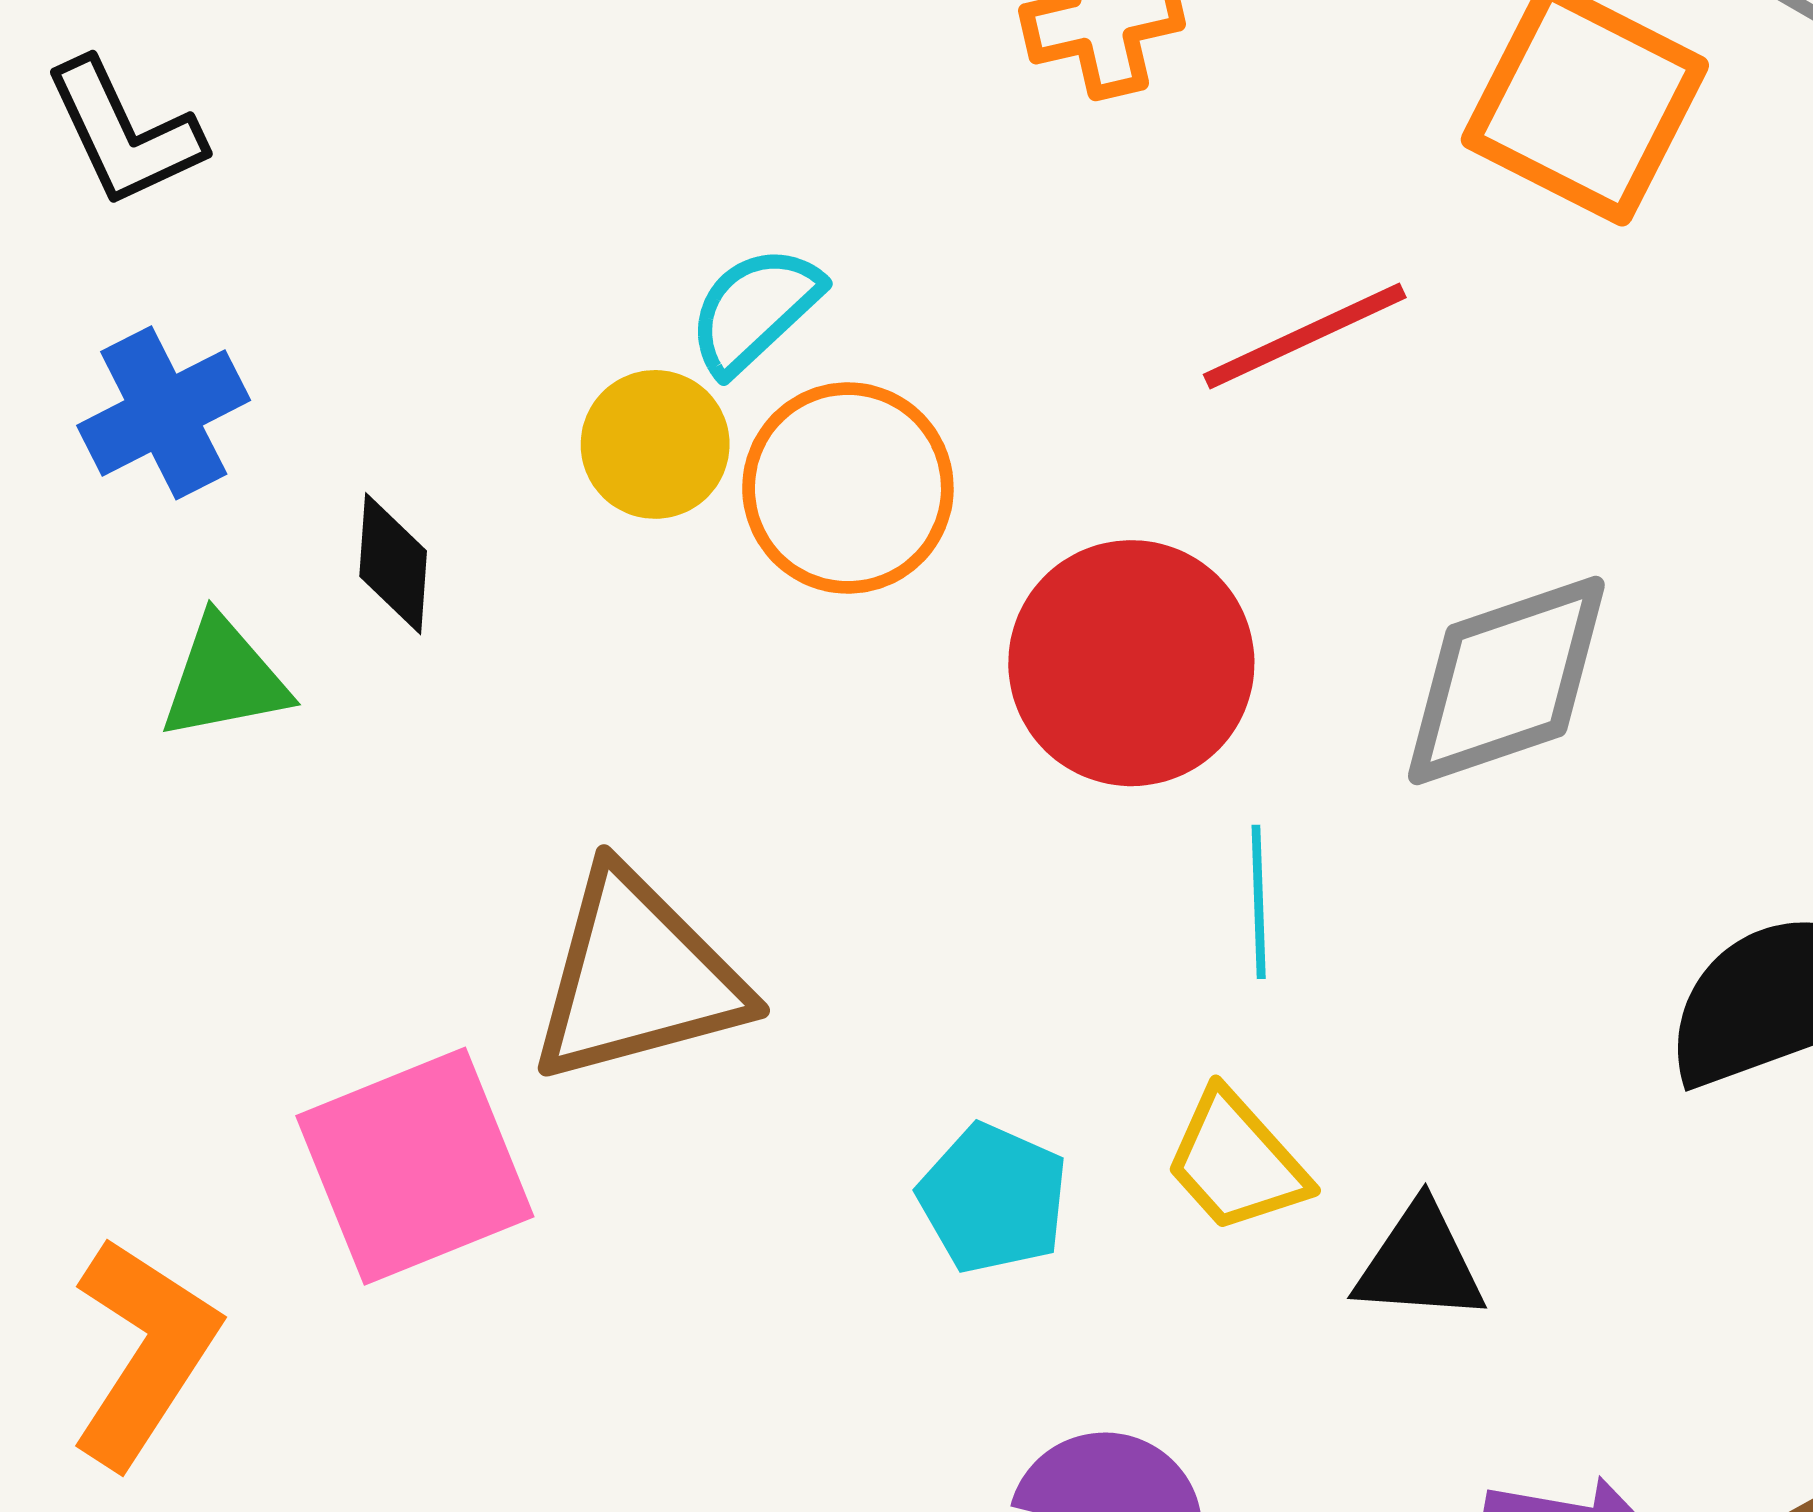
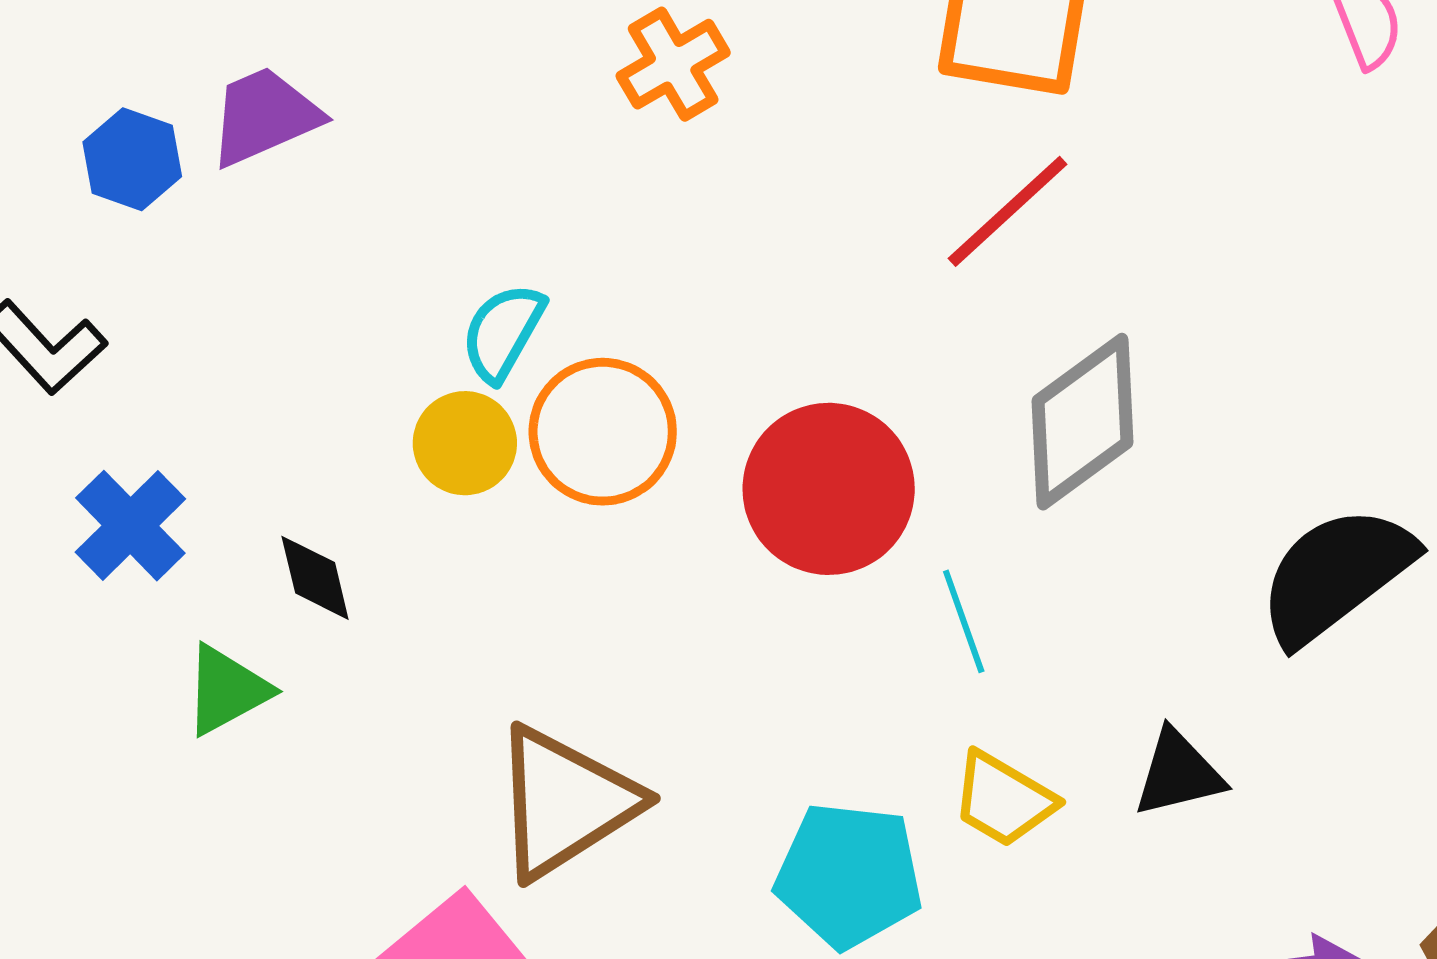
red line: (1305, 336) -> (1008, 211), moved
cyan pentagon: (993, 1198) -> (849, 875), size x1.4
black triangle: (1420, 1263) -> (1178, 773), moved

